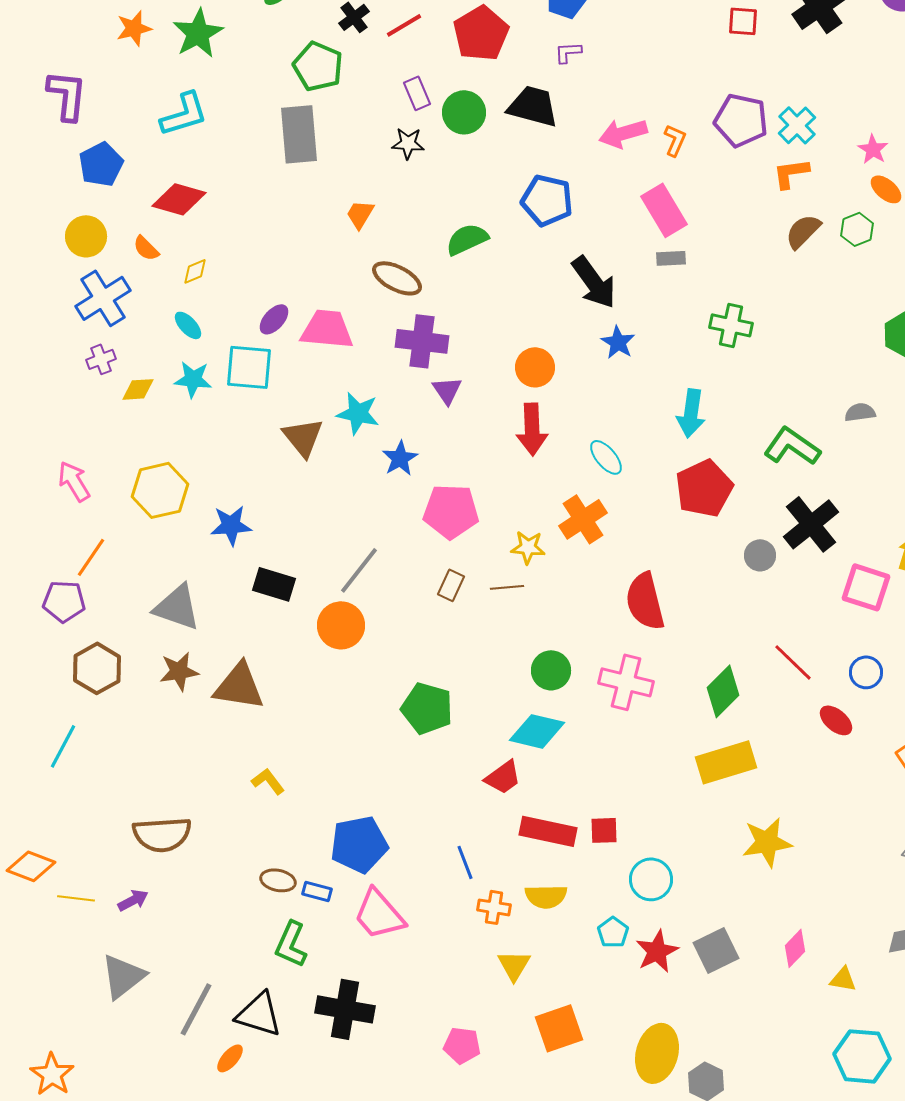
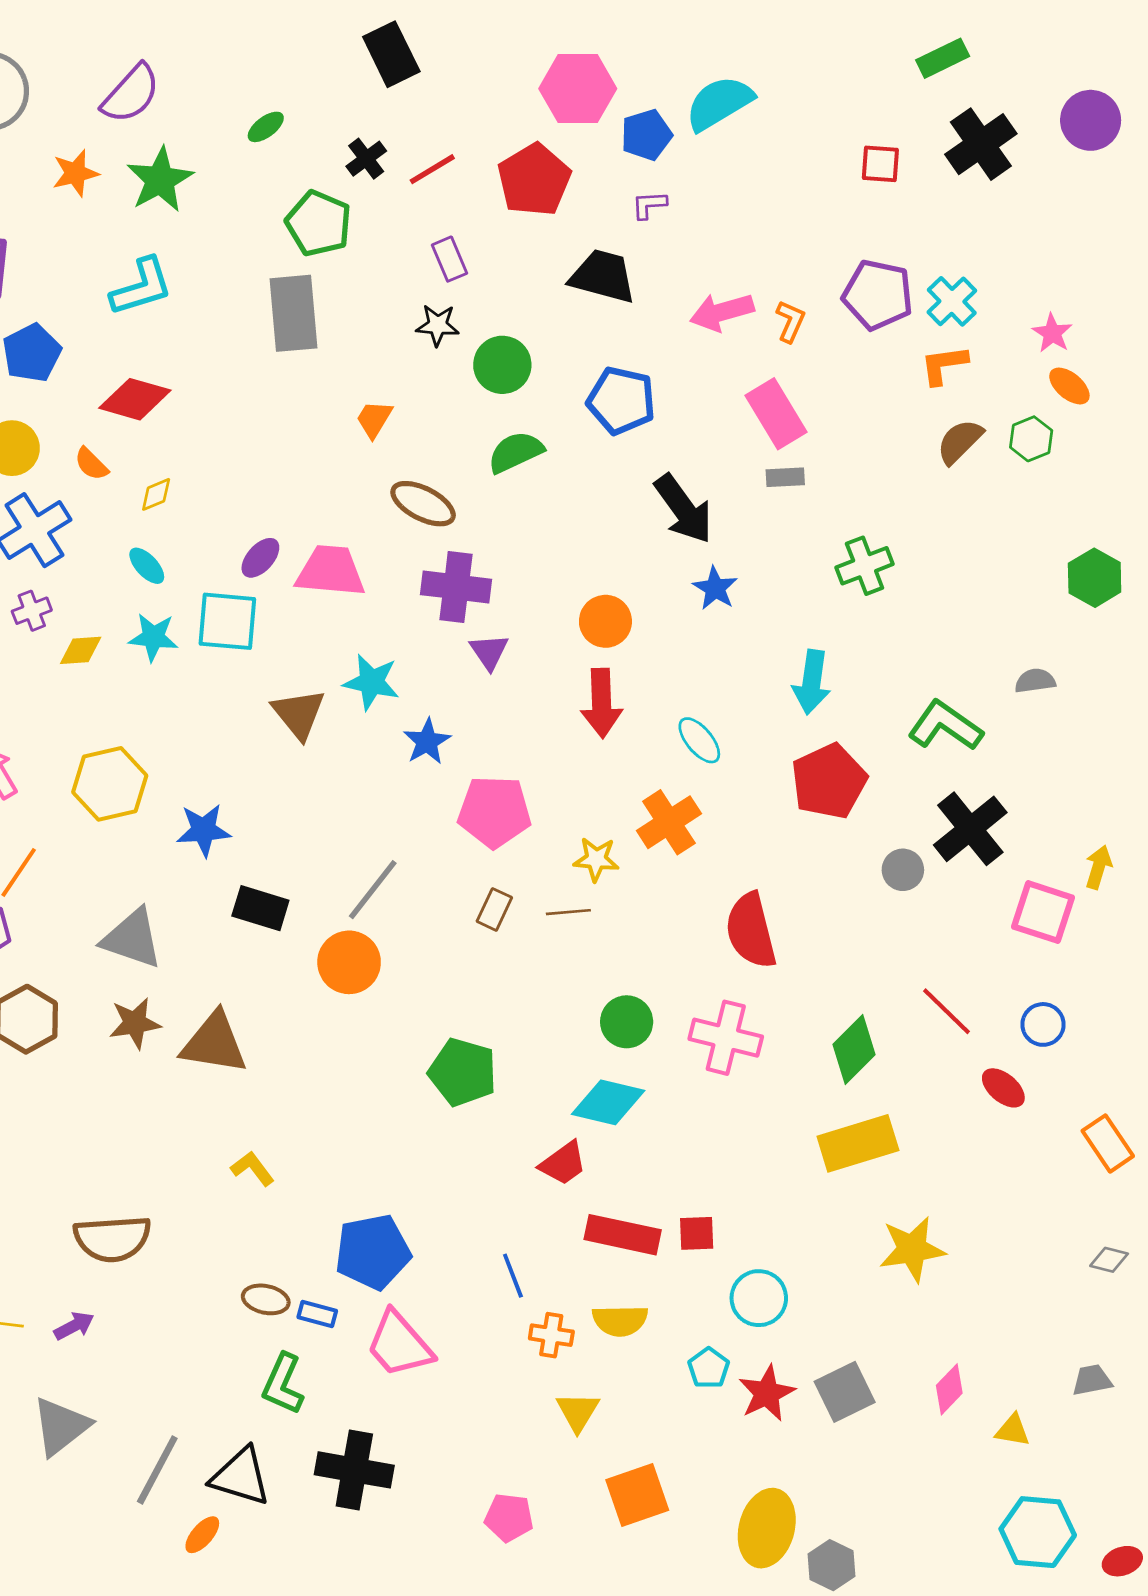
green circle: (464, 112) -> (502, 365), moved
green cross: (731, 325) -> (865, 566), turned -33

